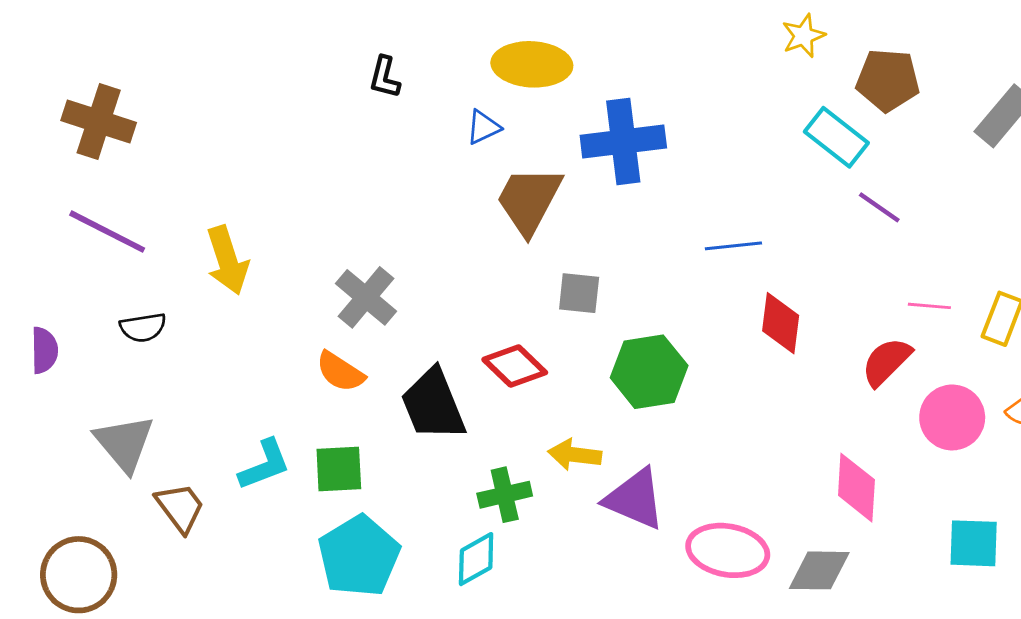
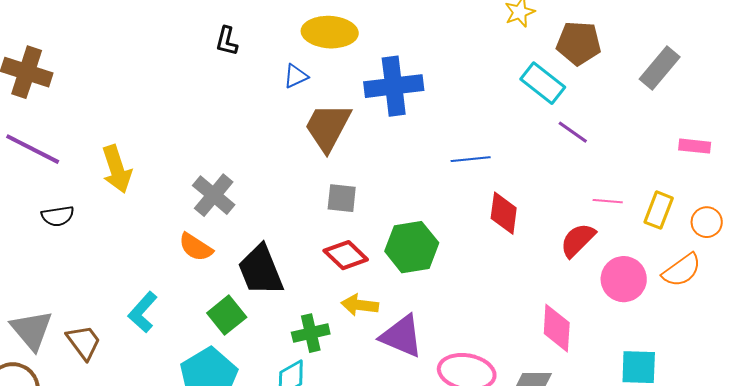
gray square: (579, 293) -> (342, 198), moved
red diamond: (515, 366) -> (346, 255), moved
gray triangle: (124, 443) -> (32, 330), moved
cyan L-shape: (264, 465) -> (143, 312), turned 153
green square: (339, 469) -> (227, 315), moved, turned -36

